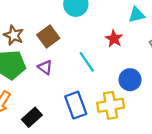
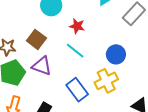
red star: (114, 39) -> (77, 26), moved
purple triangle: (45, 67) -> (42, 66), size x1.5

